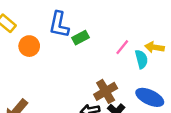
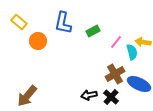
green rectangle: (81, 38) -> (93, 31), moved
brown cross: (106, 91) -> (115, 74), moved

